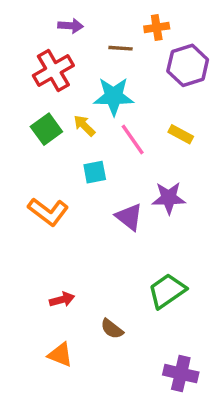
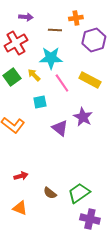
yellow rectangle: (181, 134) -> (90, 80), size x1.5
purple star: (169, 198) -> (83, 117), turned 30
green trapezoid: (167, 291) -> (79, 193), moved

